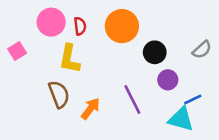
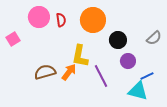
yellow L-shape: (69, 59) -> (80, 56), moved
brown semicircle: (59, 94) -> (45, 72), turned -85
orange arrow: (90, 109) -> (69, 72), moved

